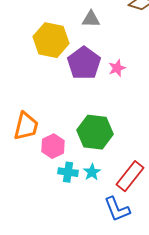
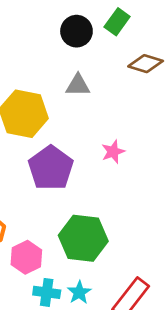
purple pentagon: (84, 63) -> (51, 168), moved

